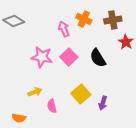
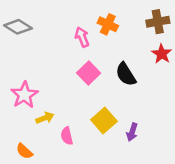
brown cross: (113, 20) -> (158, 22), moved
pink star: (42, 57) -> (24, 95), moved, turned 30
orange semicircle: (19, 118) -> (24, 151), turned 32

